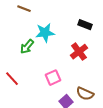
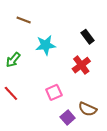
black rectangle: (85, 25) -> (88, 37), turned 32
green arrow: (27, 47) -> (13, 60), moved

